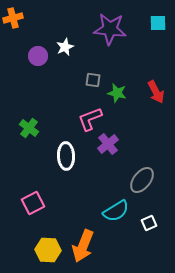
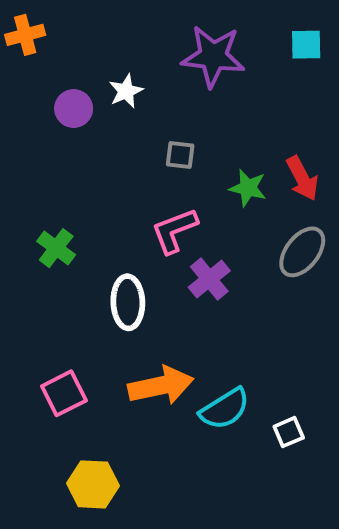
green star: (117, 93) -> (248, 188), moved
gray ellipse: (142, 180) -> (302, 252), moved
orange arrow: (83, 246) -> (161, 386), moved, turned -124

